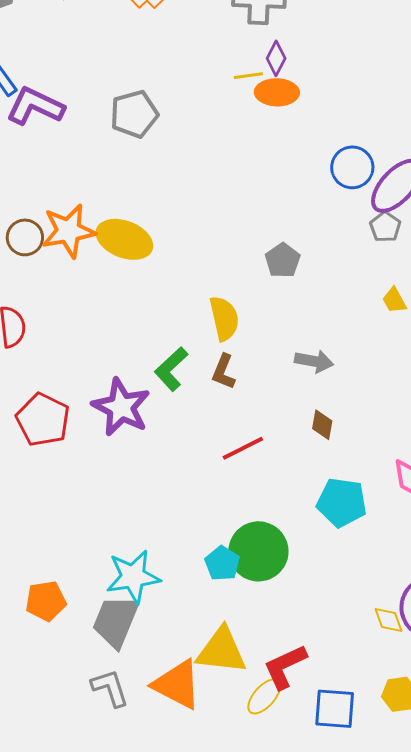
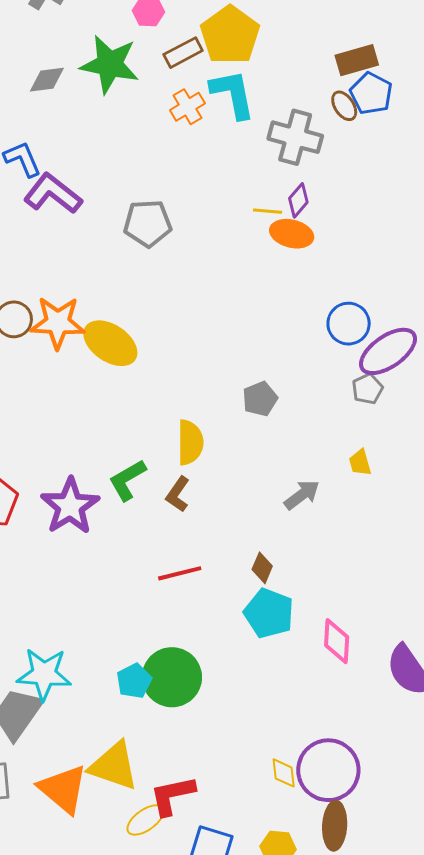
gray arrow: (314, 361) -> (302, 495), moved, turned -60
cyan pentagon: (342, 502) -> (269, 613), moved

